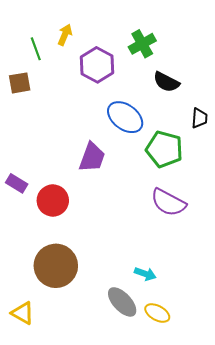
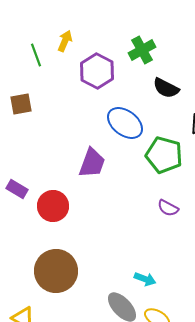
brown square: (20, 83) -> (21, 104), moved
purple semicircle: (168, 203) -> (168, 208), size x0.6

